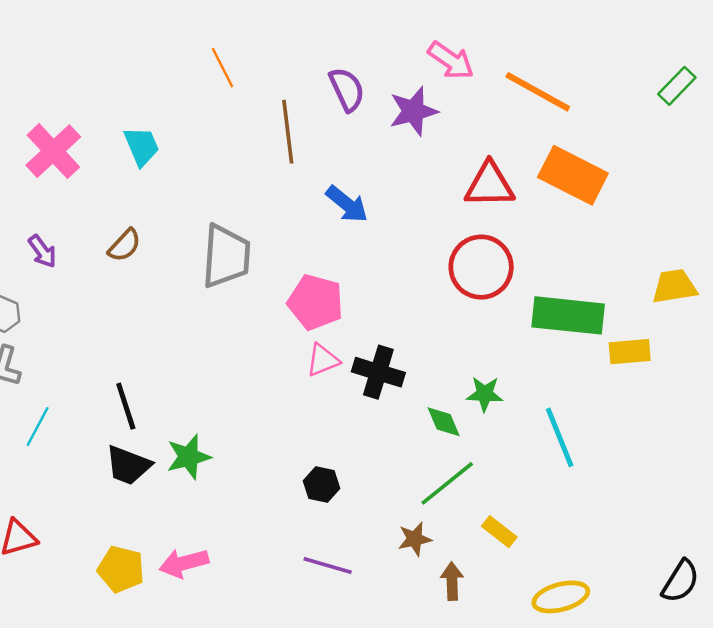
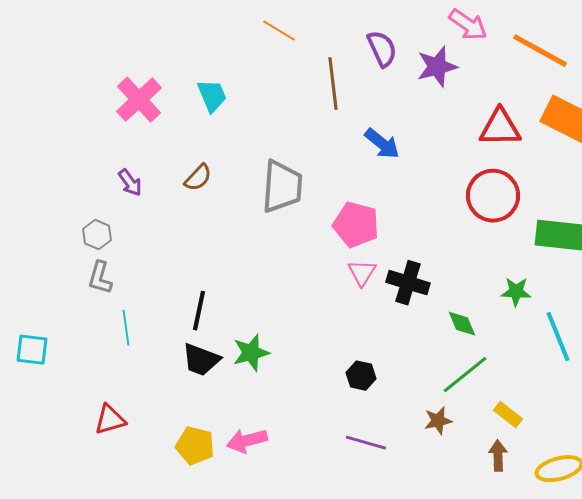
orange line: (222, 68) -> (279, 31), turned -32
pink triangle: (323, 360) -> (362, 273), turned -36
green star: (485, 394) -> (516, 292), moved
black line: (126, 406) -> (199, 311), turned 30
cyan line: (38, 427) -> (126, 328), turned -36
brown arrow: (452, 581) -> (498, 456), moved

